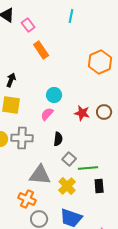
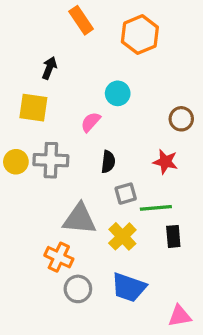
orange hexagon: (100, 62) -> (140, 35), moved
black arrow: (11, 80) -> (49, 68), moved
cyan circle: (54, 95) -> (118, 93), moved
red star: (82, 113) -> (165, 162), moved
gray square: (69, 159) -> (126, 194), turned 32

